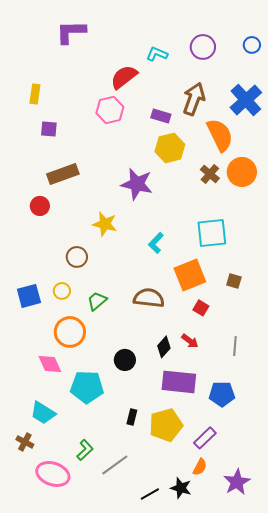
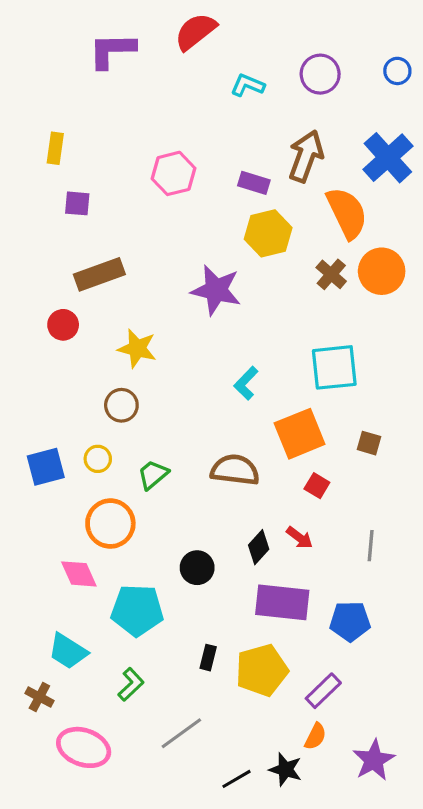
red semicircle: (124, 77) -> (196, 32), moved
yellow star: (105, 224) -> (137, 348), moved
green L-shape: (85, 450) -> (131, 684), moved

